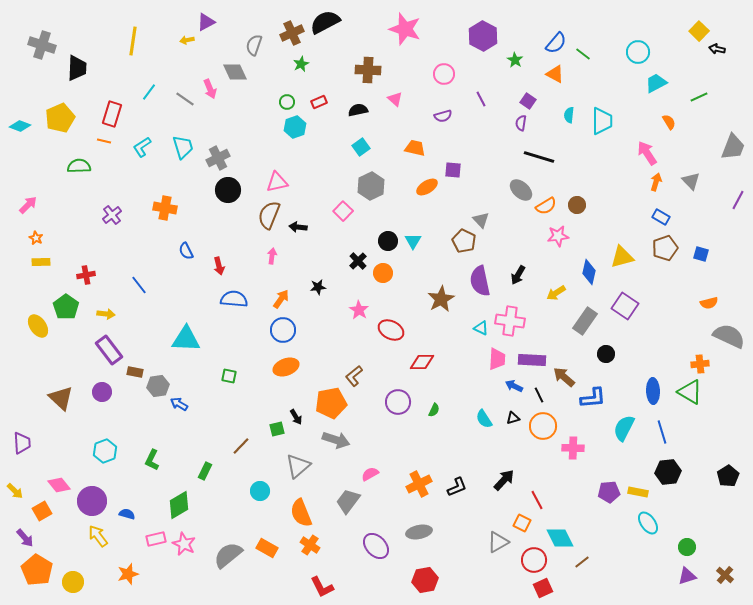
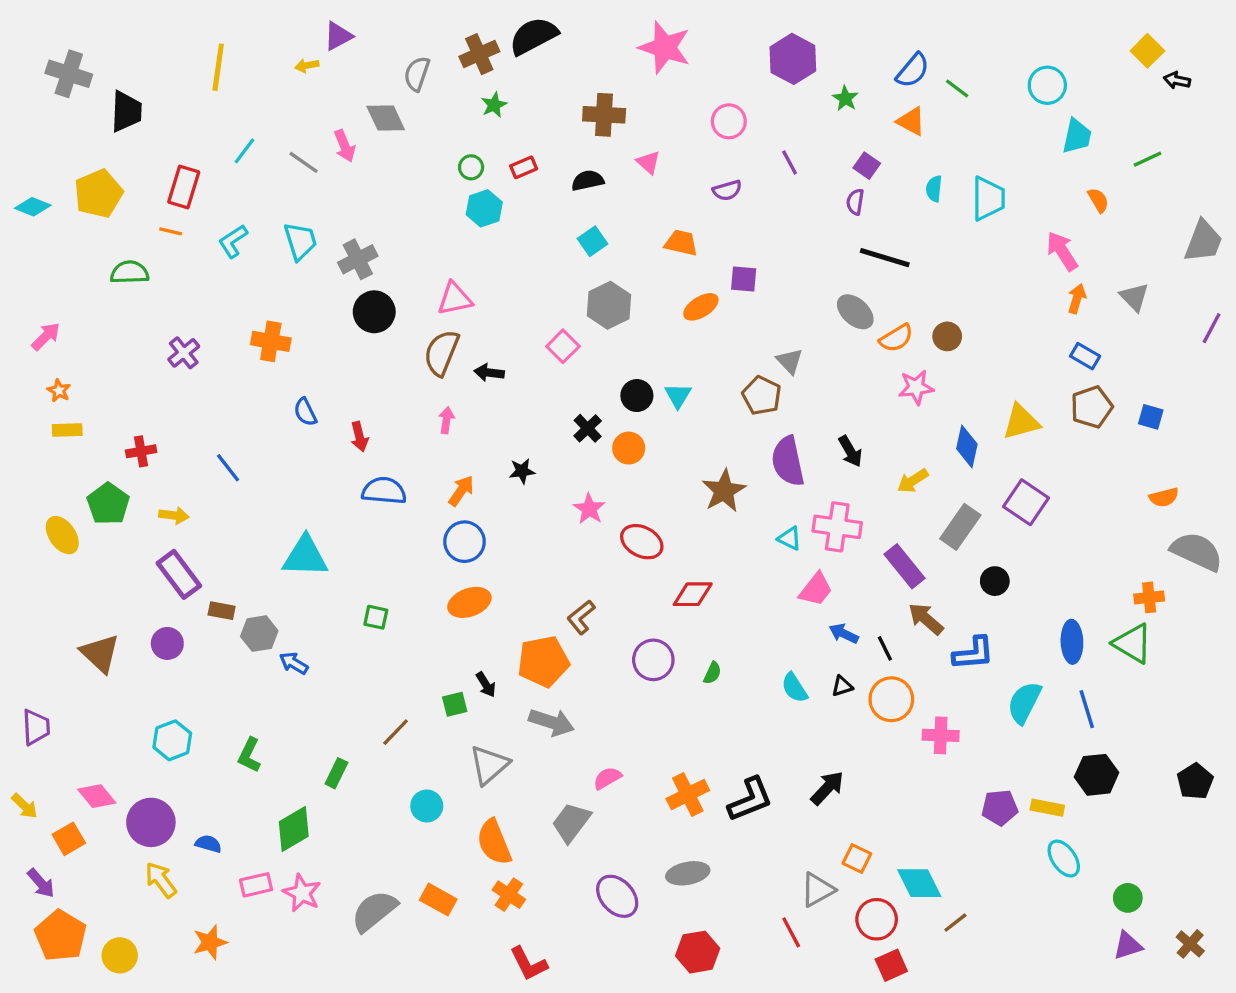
cyan trapezoid: (656, 83) -> (1077, 136), turned 130
black arrow: (518, 275) -> (850, 451), turned -60
pink trapezoid: (497, 359) -> (816, 589), turned 35
purple rectangle: (532, 360) -> (904, 566), moved, turned 48
black L-shape: (457, 487) -> (750, 799), size x1.4
red line: (537, 500) -> (791, 932), moved

